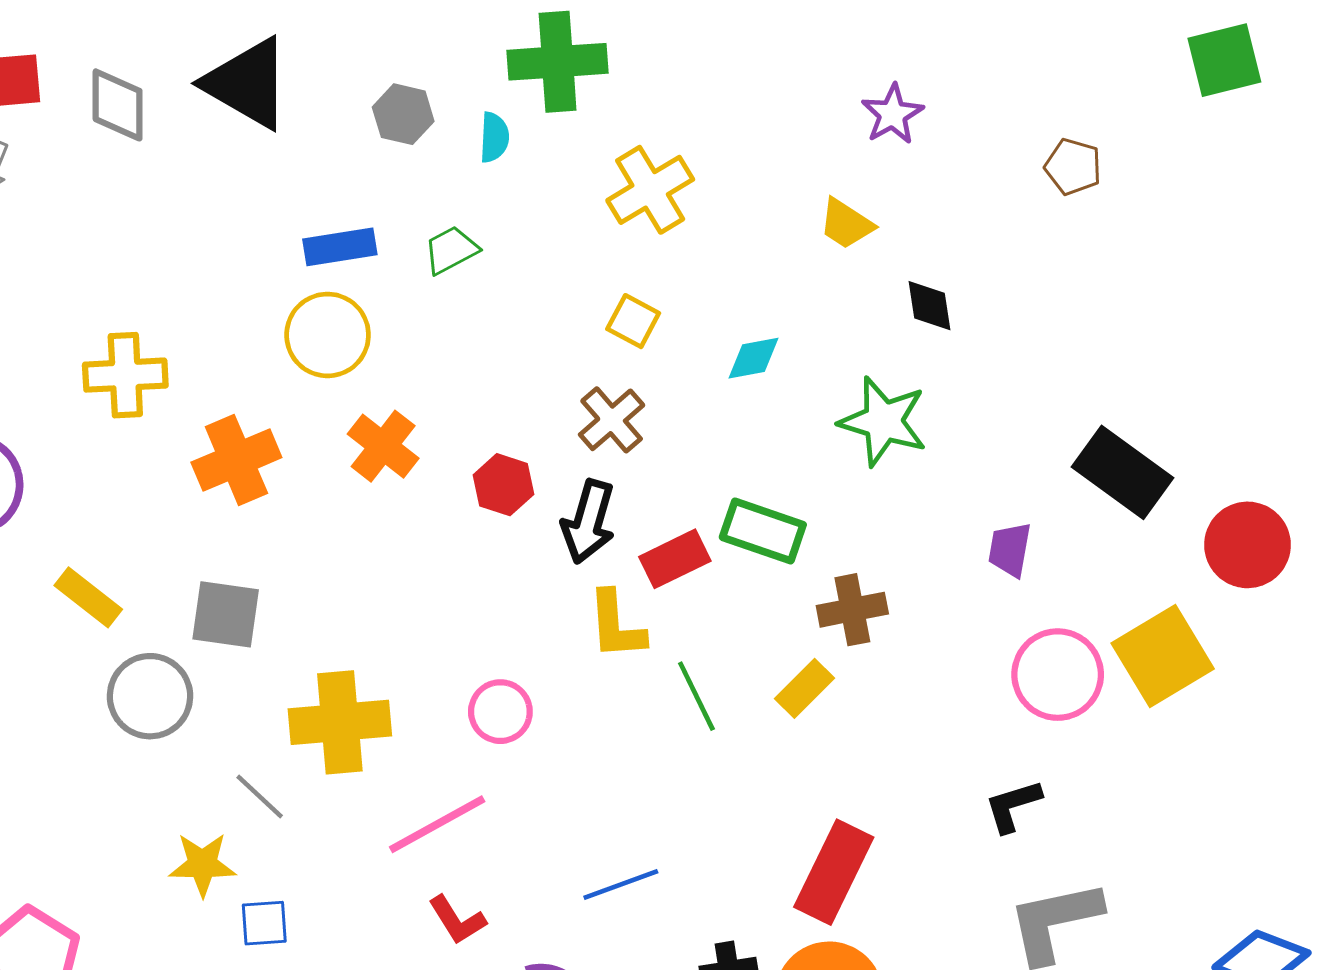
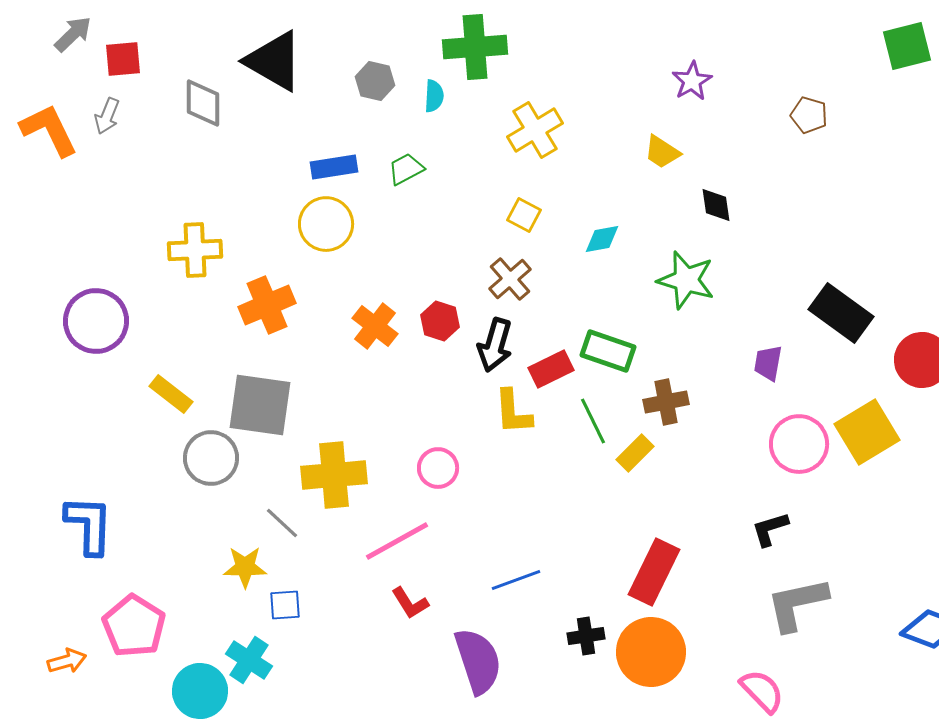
gray diamond: (118, 105) -> (203, 103), moved
orange cross: (383, 446) -> (375, 326), moved
gray square: (226, 614) -> (260, 405), size x1.4
green line: (696, 696) -> (593, 421), moved

